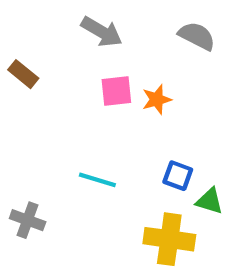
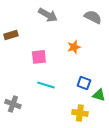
brown rectangle: (23, 74) -> (11, 35), turned -56
pink square: (116, 91) -> (39, 57), moved
yellow cross: (169, 239) -> (80, 113), size x0.7

